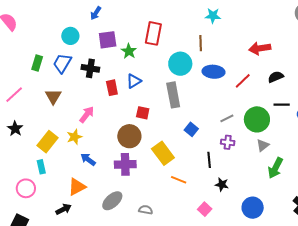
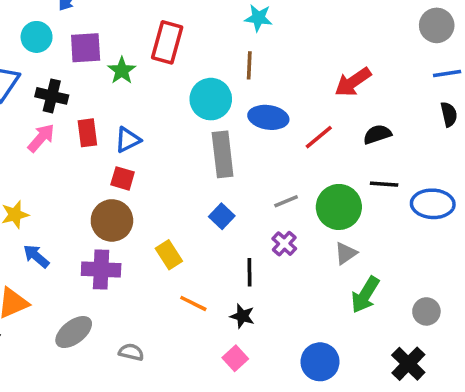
cyan star: (213, 16) -> (258, 18), moved
cyan circle: (70, 36) -> (37, 37), moved
red arrow: (260, 48) -> (353, 82), turned -30
blue triangle: (134, 81) -> (128, 140), moved
gray rectangle: (173, 95) -> (223, 154), moved
red square: (143, 113) -> (123, 178), moved
pink arrow: (87, 114) -> (41, 138), moved
purple cross: (228, 142) -> (284, 244), turned 32
yellow rectangle: (163, 153) -> (169, 255), size x0.7
black star: (222, 184) -> (242, 316), moved

